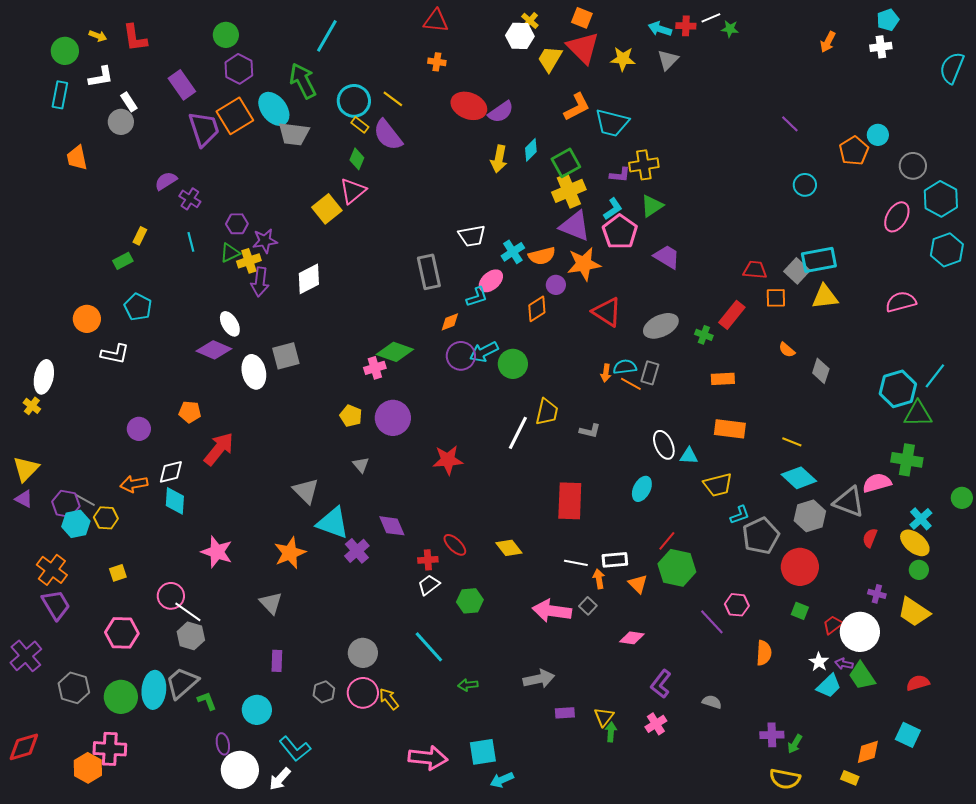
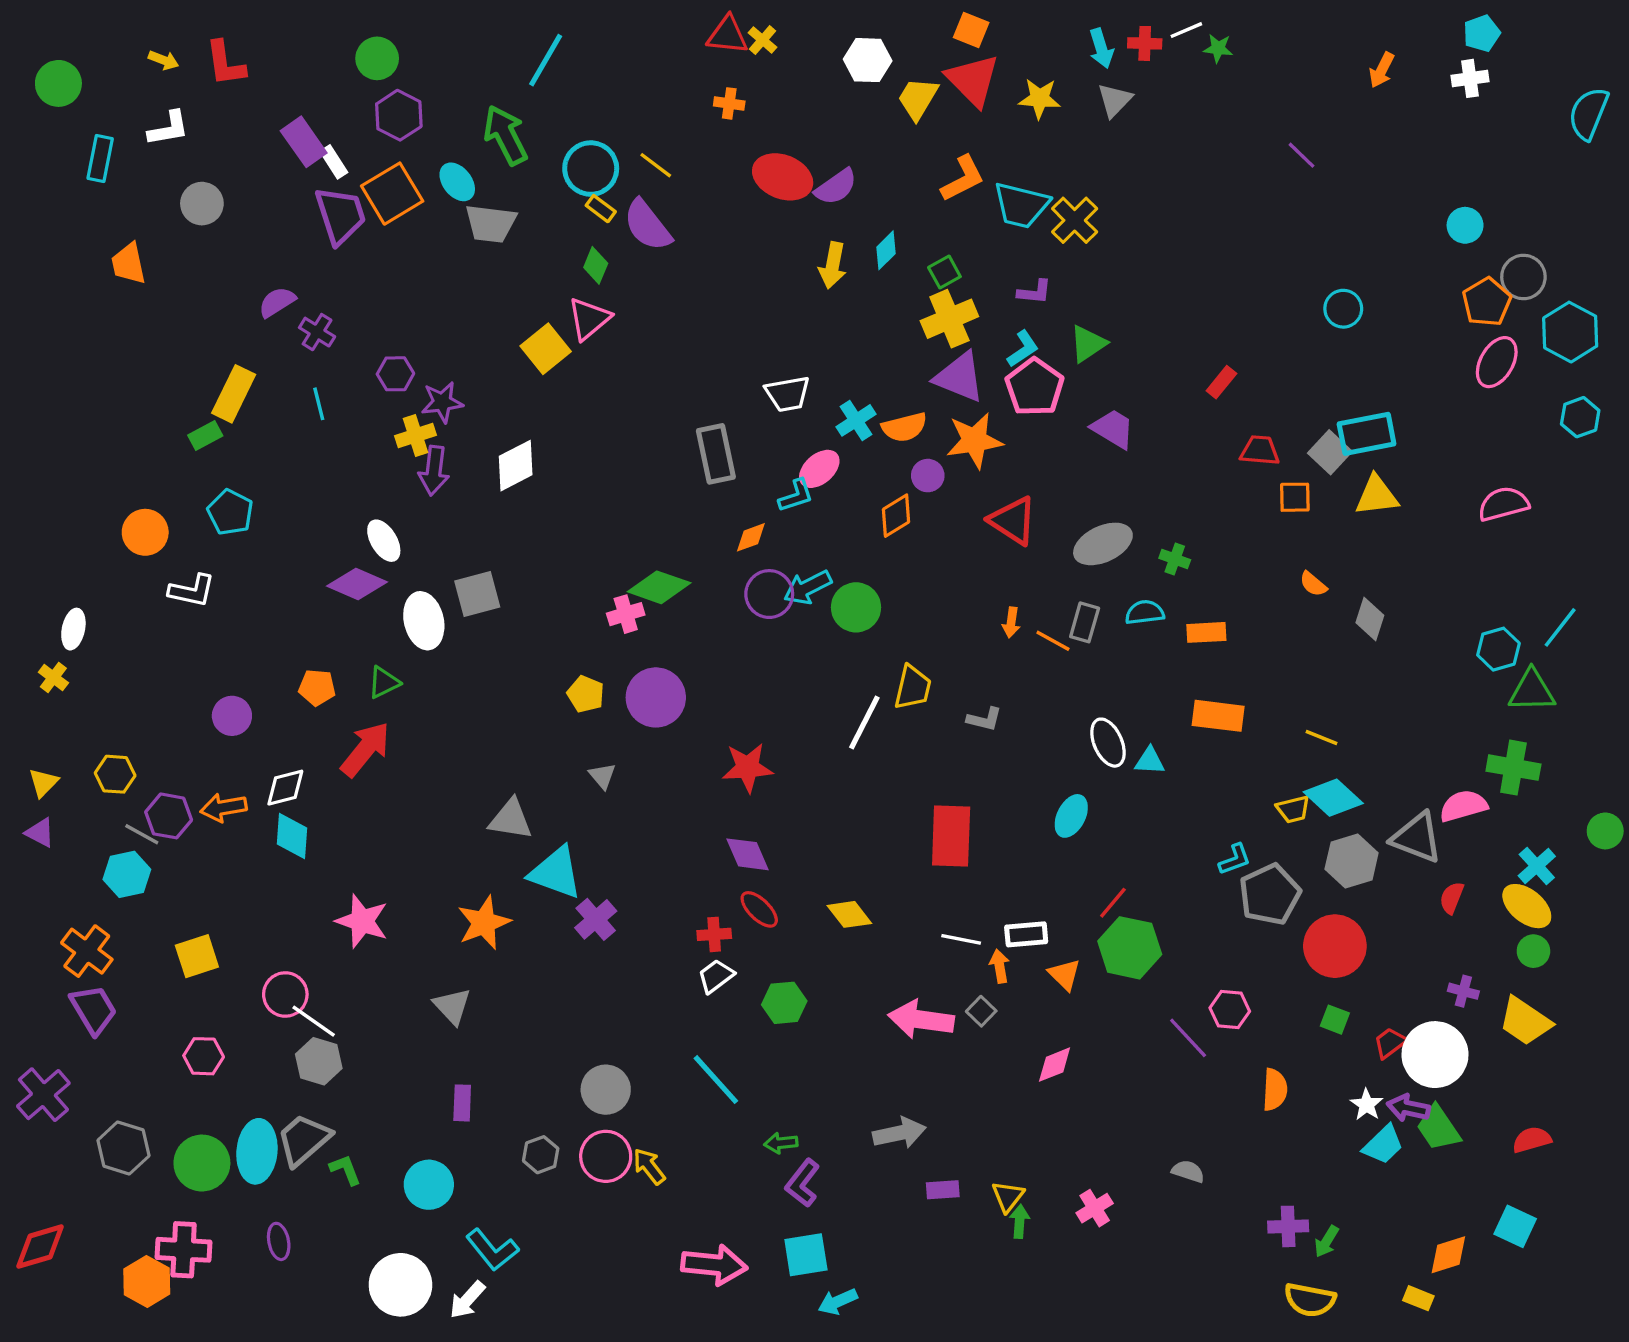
yellow cross: (530, 21) -> (763, 40), moved
cyan arrow: (660, 29) -> (1101, 48), turned -125
green circle: (65, 51) -> (58, 83), moved
white rectangle: (129, 102) -> (334, 162), moved
cyan ellipse: (274, 109) -> (457, 182), size x0.7
purple line: (790, 124) -> (1302, 155), moved
orange pentagon: (854, 151) -> (1487, 302), moved
green square: (566, 163) -> (944, 272), size x0.7
yellow cross: (644, 165) -> (1075, 220), moved, turned -36
yellow rectangle: (140, 236) -> (234, 394), size x1.8
cyan hexagon: (947, 250) -> (1580, 417), size x0.7
green triangle: (230, 253) -> (384, 682), moved
red rectangle: (732, 315) -> (1221, 382), moved, size x0.7
cyan semicircle: (625, 367) -> (1145, 612), moved
white ellipse: (44, 377) -> (73, 629), size x0.7
cyan hexagon: (898, 389) -> (1498, 649), size x0.7
yellow triangle: (26, 469) -> (43, 783), size x0.7
yellow trapezoid: (718, 485) -> (1293, 809), moved, size x0.7
gray triangle: (306, 491) -> (511, 819), turned -36
purple hexagon: (66, 504) -> (169, 816), moved
yellow hexagon: (106, 518) -> (115, 774), moved
purple diamond: (392, 526) -> (748, 854), moved
yellow square: (118, 573) -> (197, 956), size x1.5
pink hexagon: (122, 633) -> (204, 1056), size x0.7
pink diamond: (632, 638) -> (1055, 1065), turned -30
purple arrow: (844, 664) -> (1408, 1108), size x1.4
purple L-shape: (661, 684) -> (803, 1183), moved
purple ellipse: (223, 744) -> (279, 1241), moved

